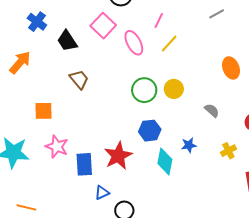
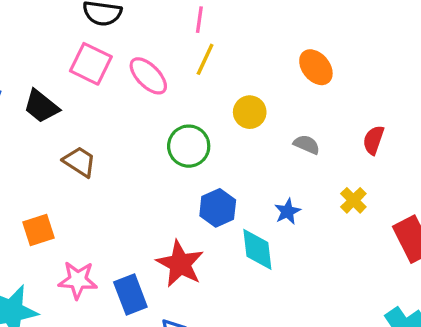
pink line: (159, 21) -> (199, 20), moved
yellow circle: (174, 89) -> (250, 112), moved

